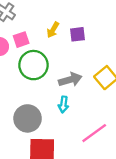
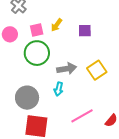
purple square: (78, 34) -> (85, 31), moved
pink square: (21, 40) -> (37, 30), moved

